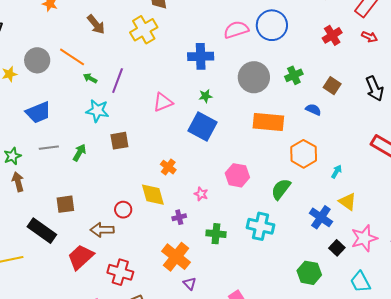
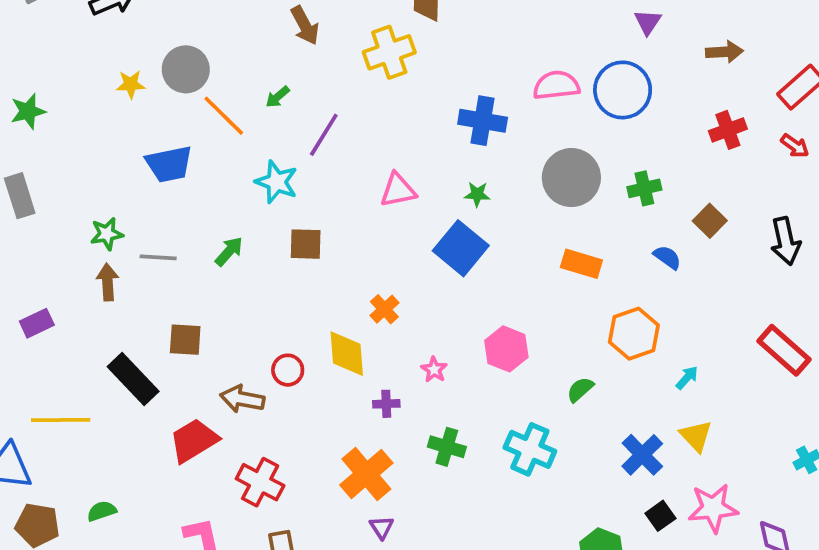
orange line: (72, 57) -> (224, 116), moved
green arrow: (90, 78) -> (277, 97), moved, turned -80
orange rectangle: (268, 122) -> (581, 264), size x0.7
gray line: (49, 148) -> (158, 257), moved
green semicircle: (281, 189) -> (580, 389), size x0.7

